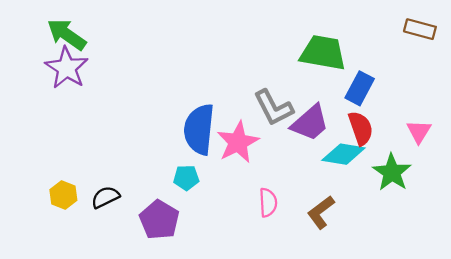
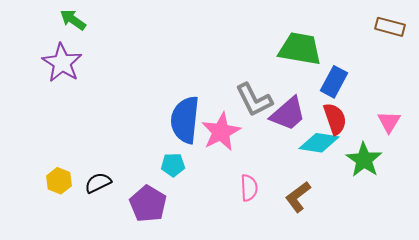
green arrow: (67, 34) -> (73, 20), moved, size x0.7

